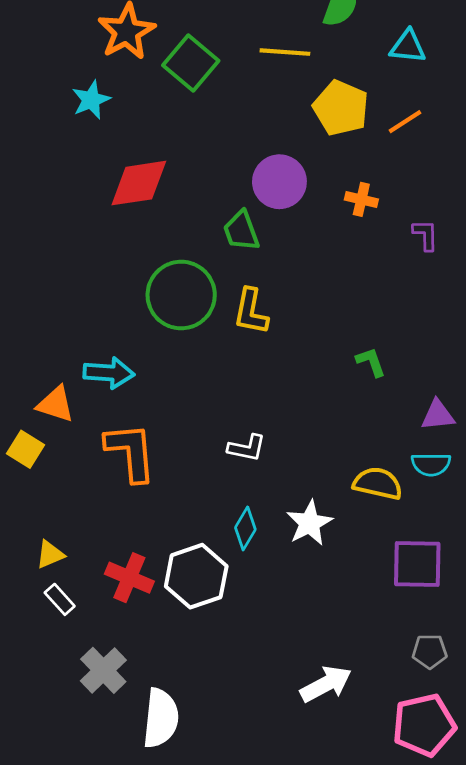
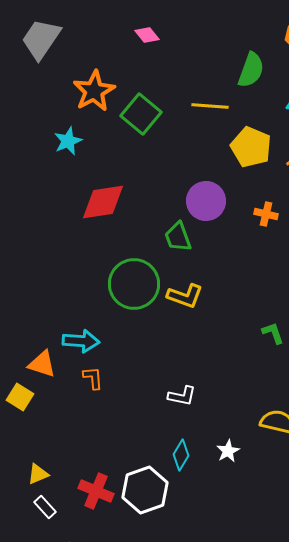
yellow L-shape: (251, 311) -> (185, 296), turned -81
orange L-shape: (131, 452) -> (93, 378), moved, size x0.5
white star: (309, 523) -> (228, 451), size x0.7

